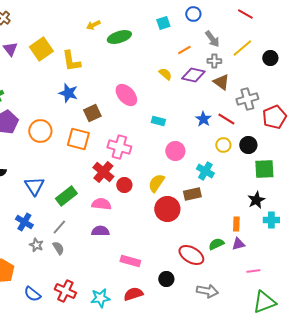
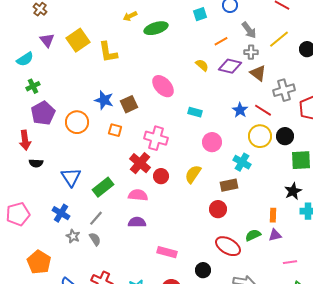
blue star: (68, 93) -> (104, 100), moved
orange square: (78, 139) -> (115, 130), size x0.6
yellow circle: (223, 145) -> (260, 136), size x1.5
red circle: (167, 209) -> (218, 209), moved, size x0.7

